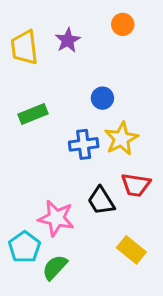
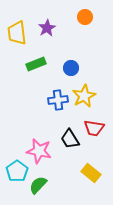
green rectangle: (33, 114) -> (36, 64), moved

